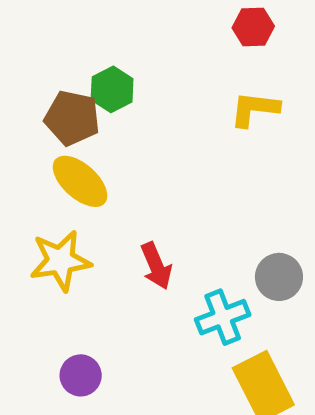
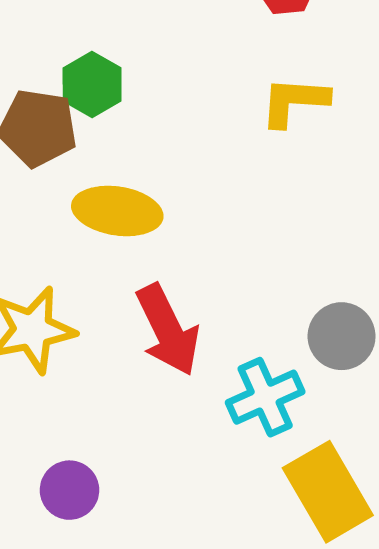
yellow ellipse: (80, 181) -> (117, 211), moved, turned -30
red arrow: (156, 266) -> (168, 330), size x1.4

